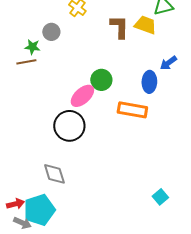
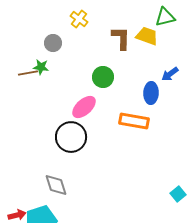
green star: (32, 47) -> (41, 67), moved
green circle: (101, 80) -> (103, 77), moved
cyan square: (160, 197) -> (178, 194), moved

